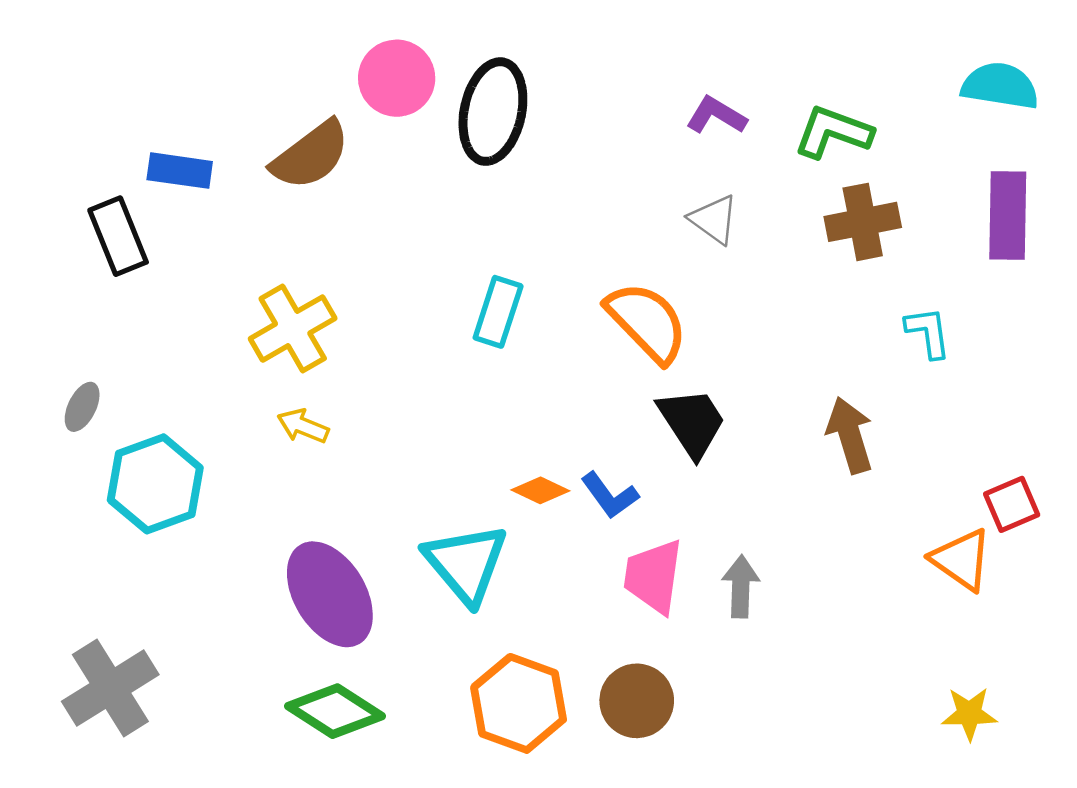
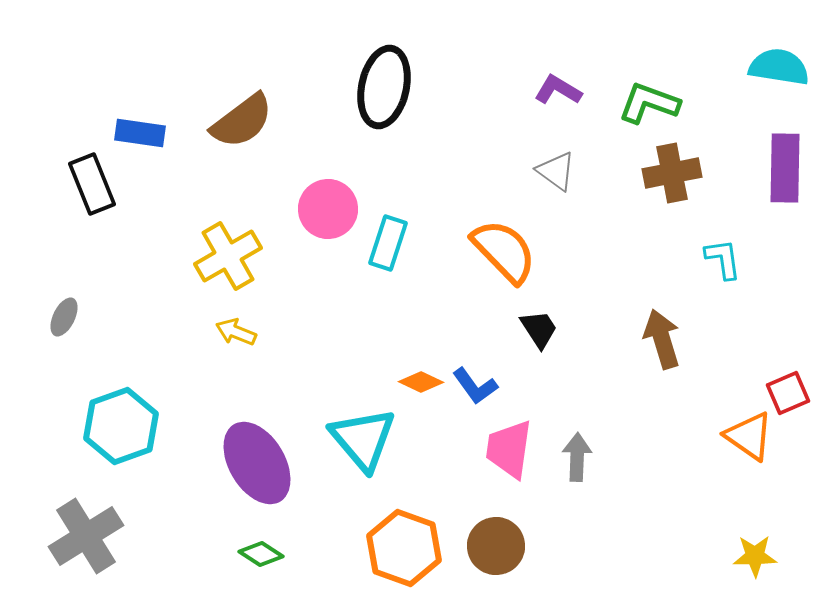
pink circle: (397, 78) -> (328, 209), moved
black trapezoid: (692, 422) -> (539, 329), size x0.7
cyan hexagon: (155, 484) -> (121, 426), moved
green diamond: (335, 711) -> (261, 554), size x0.6

